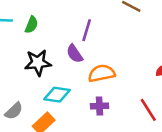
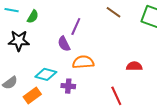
black star: (38, 63) -> (19, 41), moved
purple cross: (99, 106) -> (68, 86), moved

